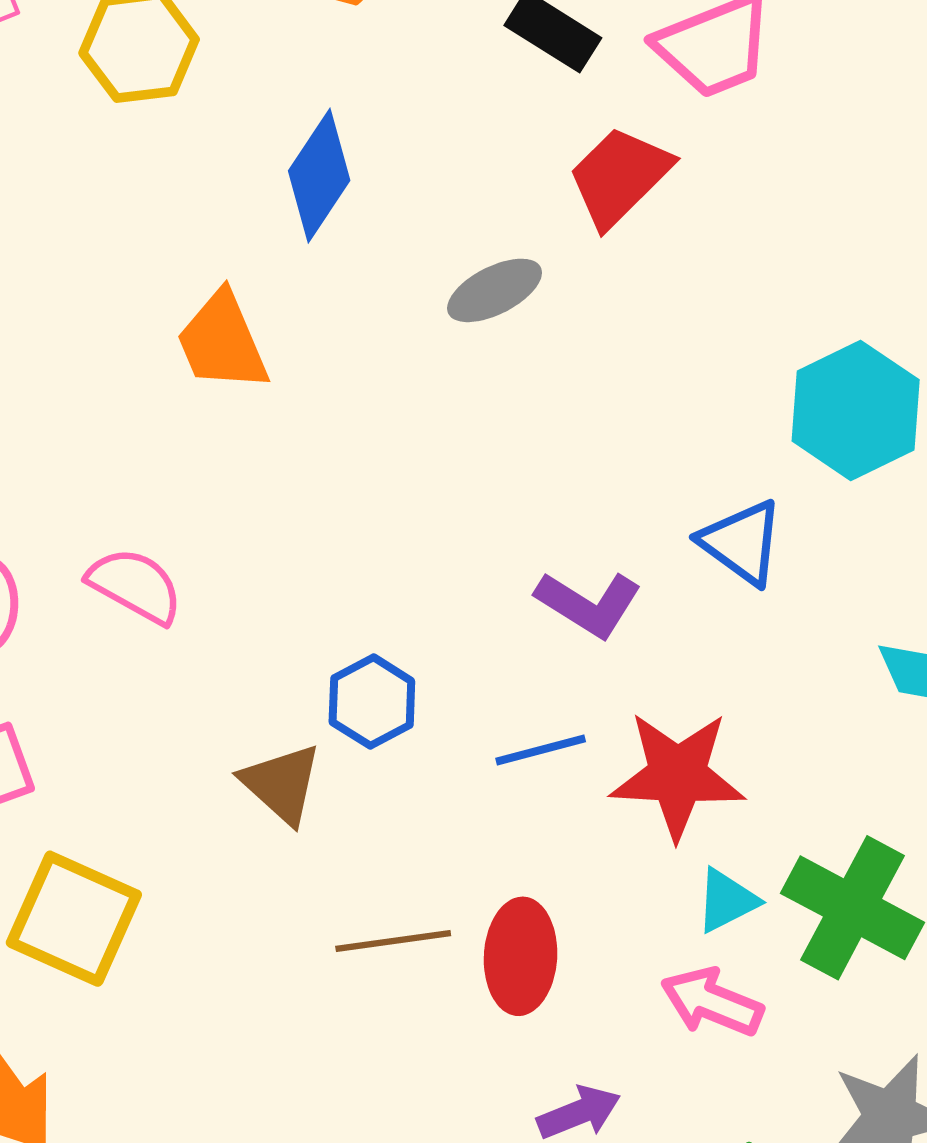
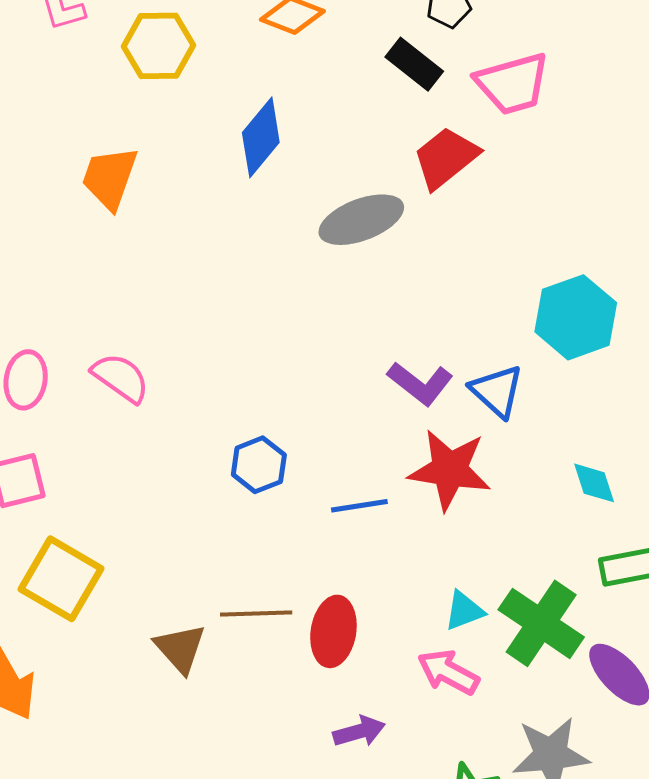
gray ellipse: (495, 290) -> (361, 220), size x1.4
orange trapezoid: (222, 342) -> (110, 178), moved, turned 36
purple L-shape: (589, 604) -> (420, 383), moved
red star: (677, 775) -> (450, 470), moved
brown triangle: (282, 784) -> (180, 648), moved

